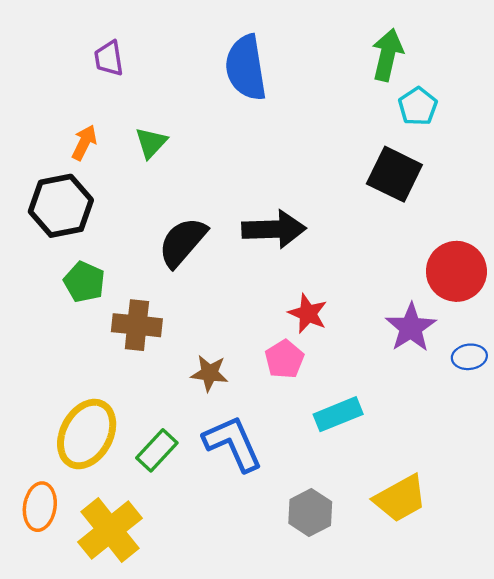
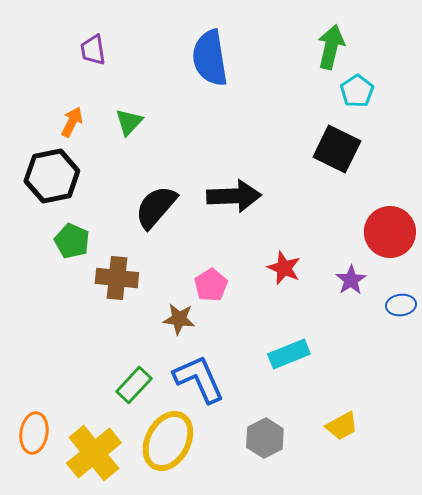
red star: (308, 313) -> (284, 268), moved
purple star: (411, 328) -> (351, 280), size x0.7
pink pentagon: (284, 359) -> (211, 285), moved
yellow ellipse: (87, 434) -> (168, 441), moved
yellow trapezoid: (400, 498) -> (342, 426), size x0.7

